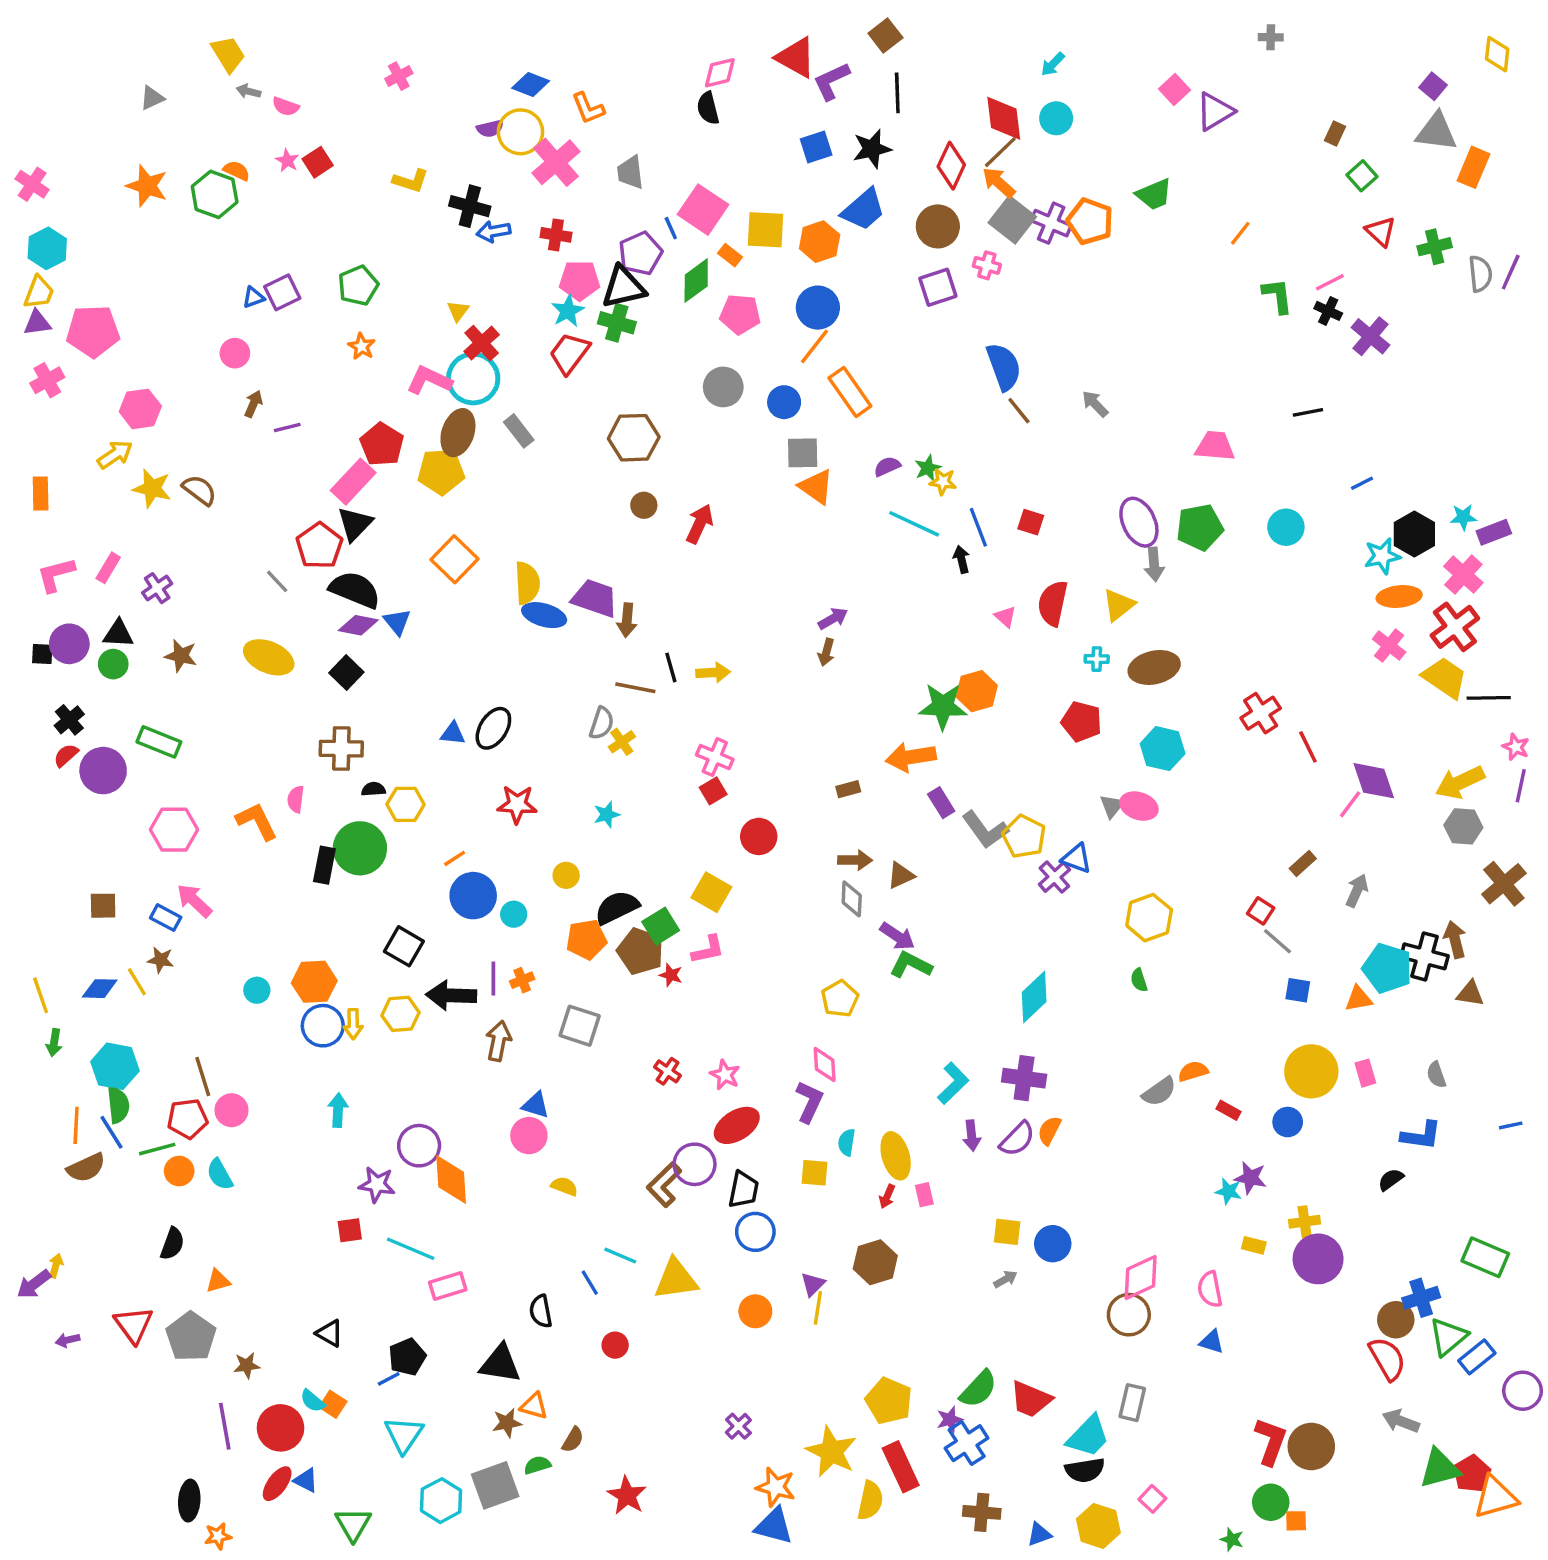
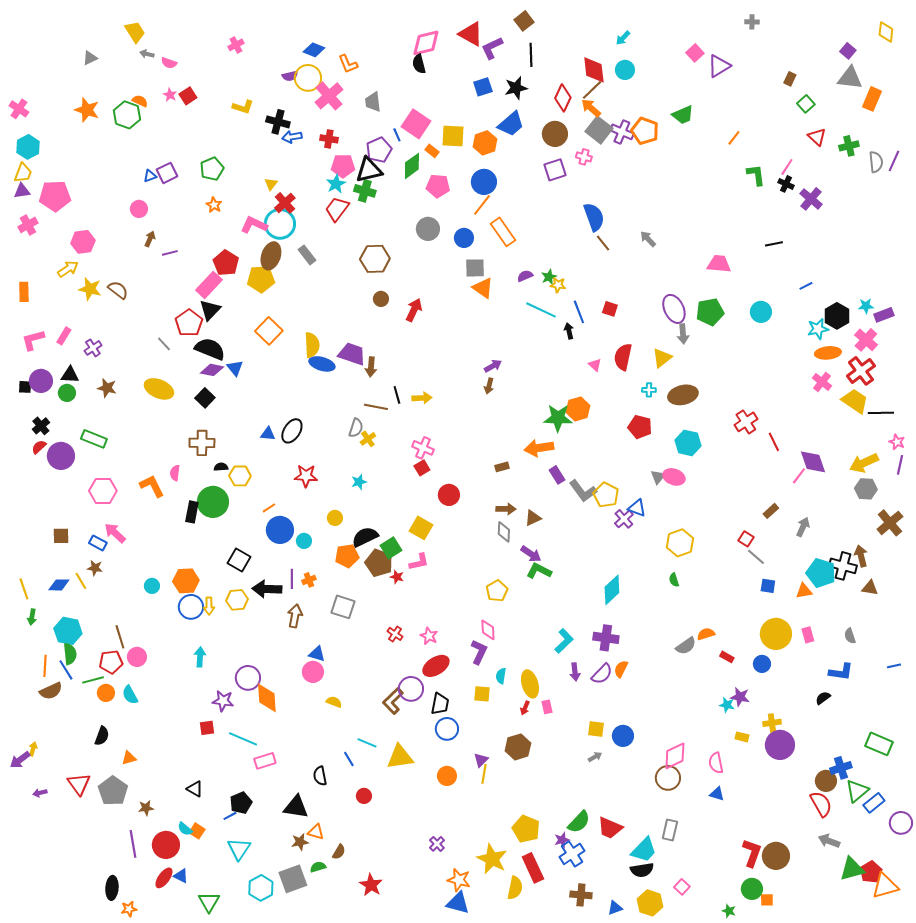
pink diamond: (720, 73) -> (426, 43), size x1.4
pink line: (1330, 282) -> (787, 167), turned -30

